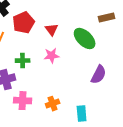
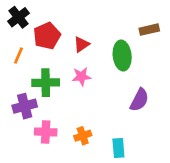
red triangle: (52, 30) -> (81, 44), turned 32
green ellipse: (85, 39) -> (122, 56), turned 40
green cross: (23, 61) -> (46, 83), size x1.5

